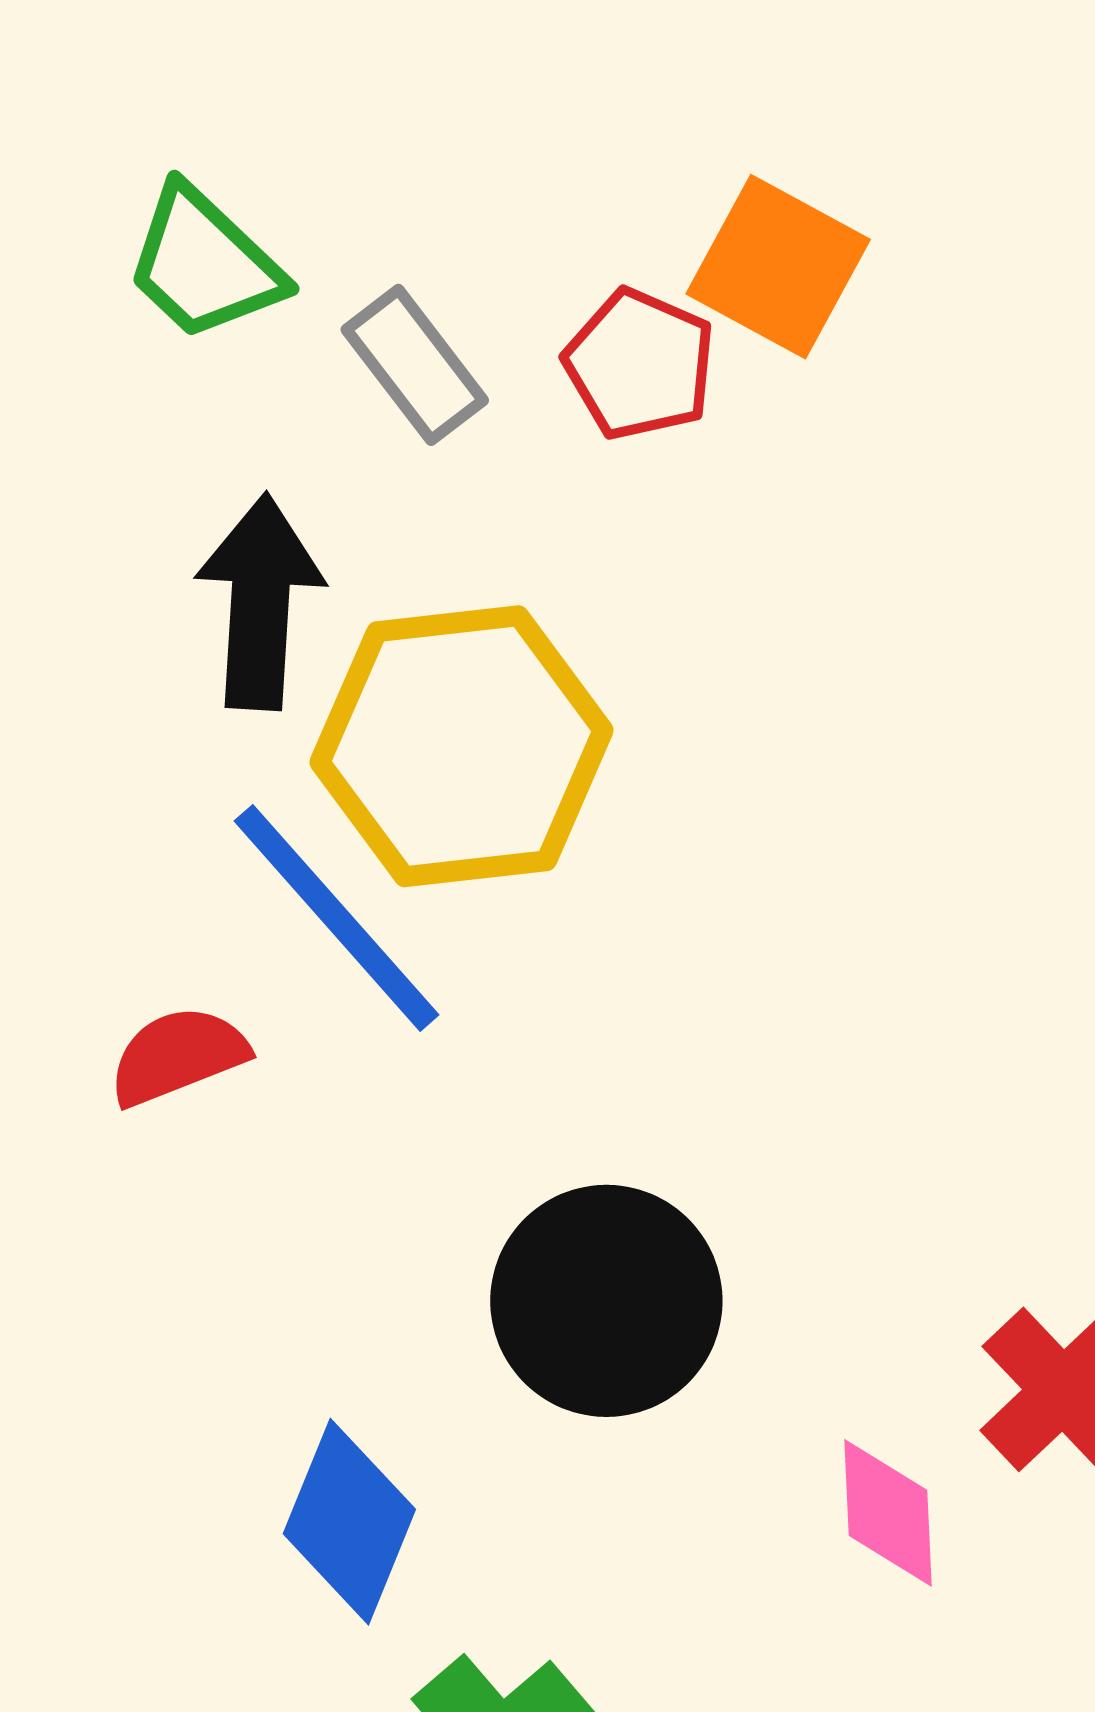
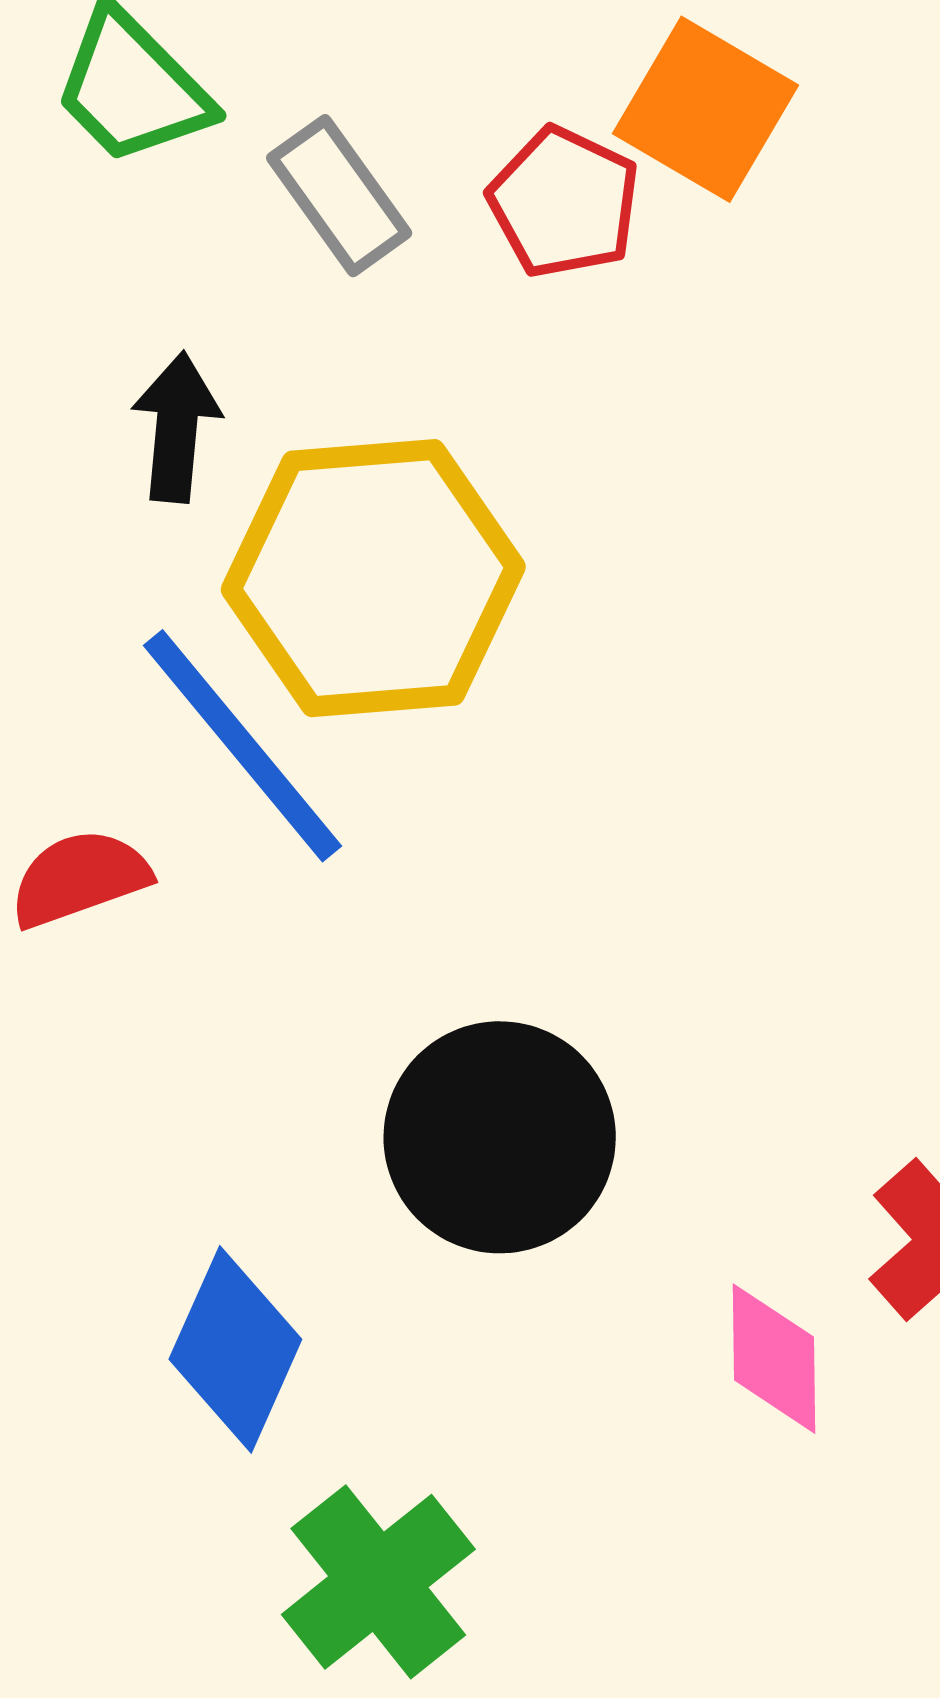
black arrow: (260, 602) -> (176, 427), size x0.7

